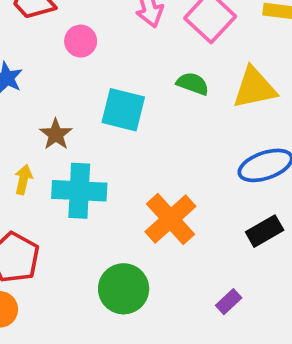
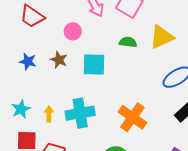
pink circle: (81, 41) -> (73, 31), moved
brown star: (56, 134) -> (59, 60), moved

